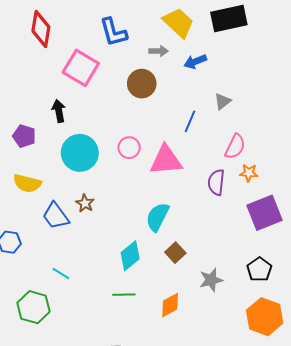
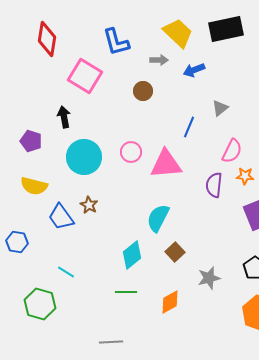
brown circle: (142, 84) -> (143, 91), size x0.7

